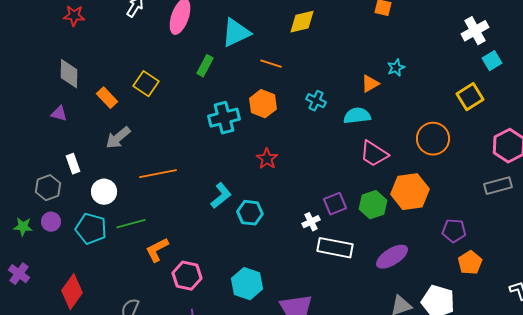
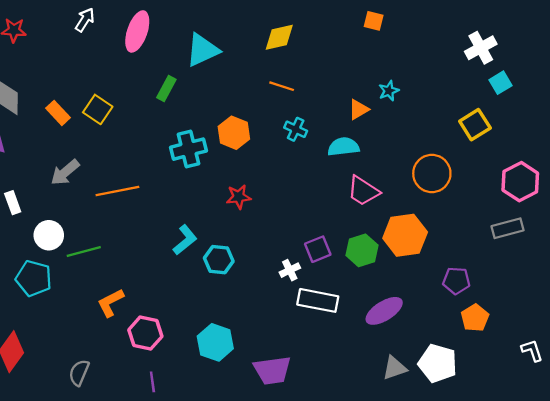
orange line: (271, 64) -> (282, 86), moved
orange rectangle: (107, 98) -> (58, 113), moved
red star: (267, 159) -> (239, 197), turned 30
orange line: (158, 174) -> (117, 191), moved
green line: (131, 224) -> (84, 252), moved

